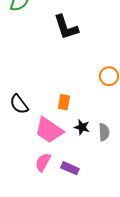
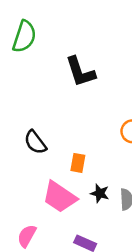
black semicircle: (19, 104) -> (35, 142), moved
pink semicircle: (43, 162) -> (27, 236), moved

